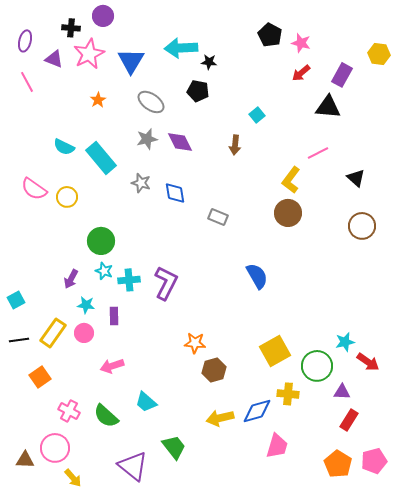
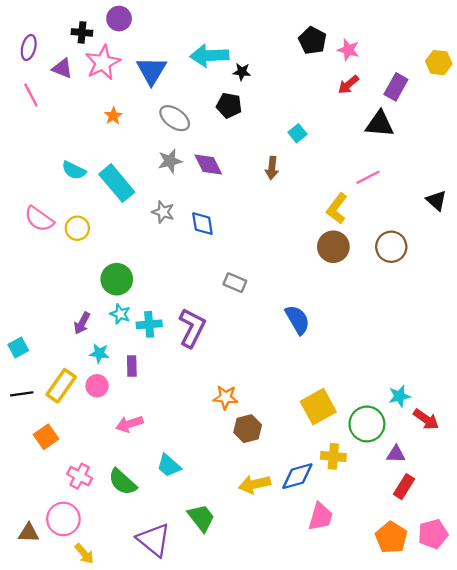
black triangle: (356, 178) -> (436, 200), moved
gray rectangle: (218, 217) -> (235, 283), moved
brown circle: (362, 226) -> (391, 247), moved

